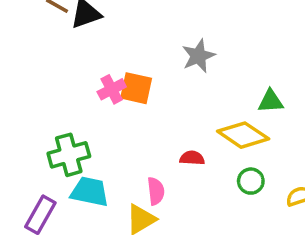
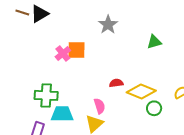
yellow diamond: (243, 135) -> (141, 92), moved
green cross: (69, 155) -> (46, 95), turned 30
green circle: (251, 181) -> (154, 108), moved

